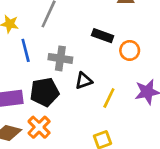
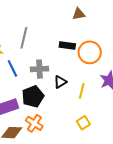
orange circle: (130, 50) -> (90, 52), size x1.5

